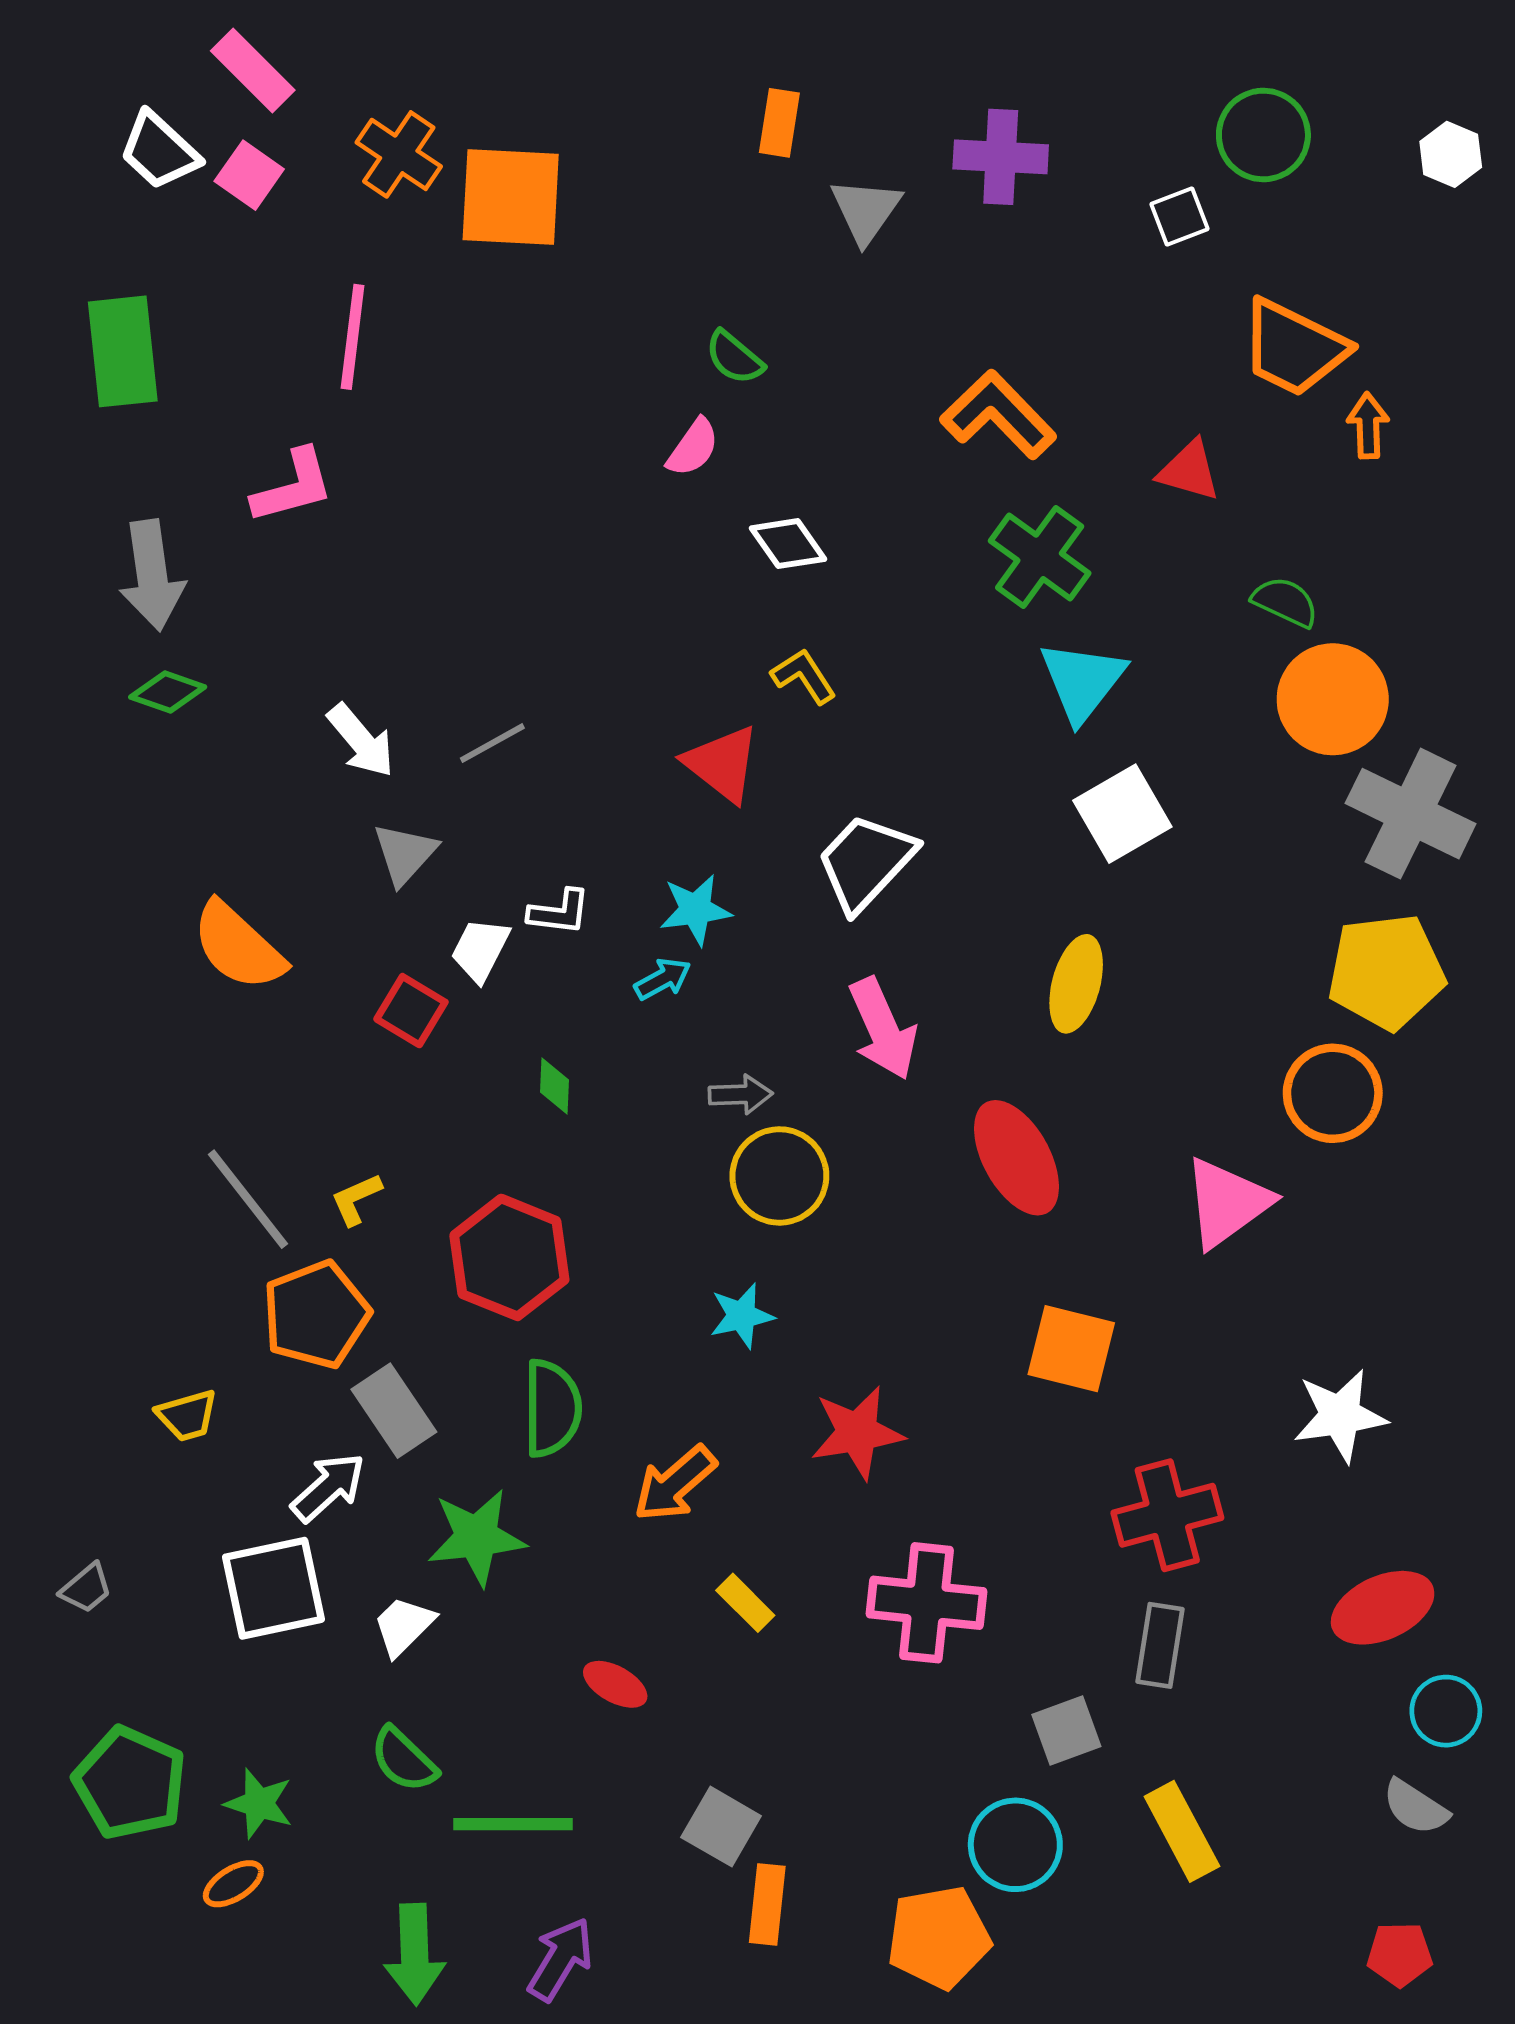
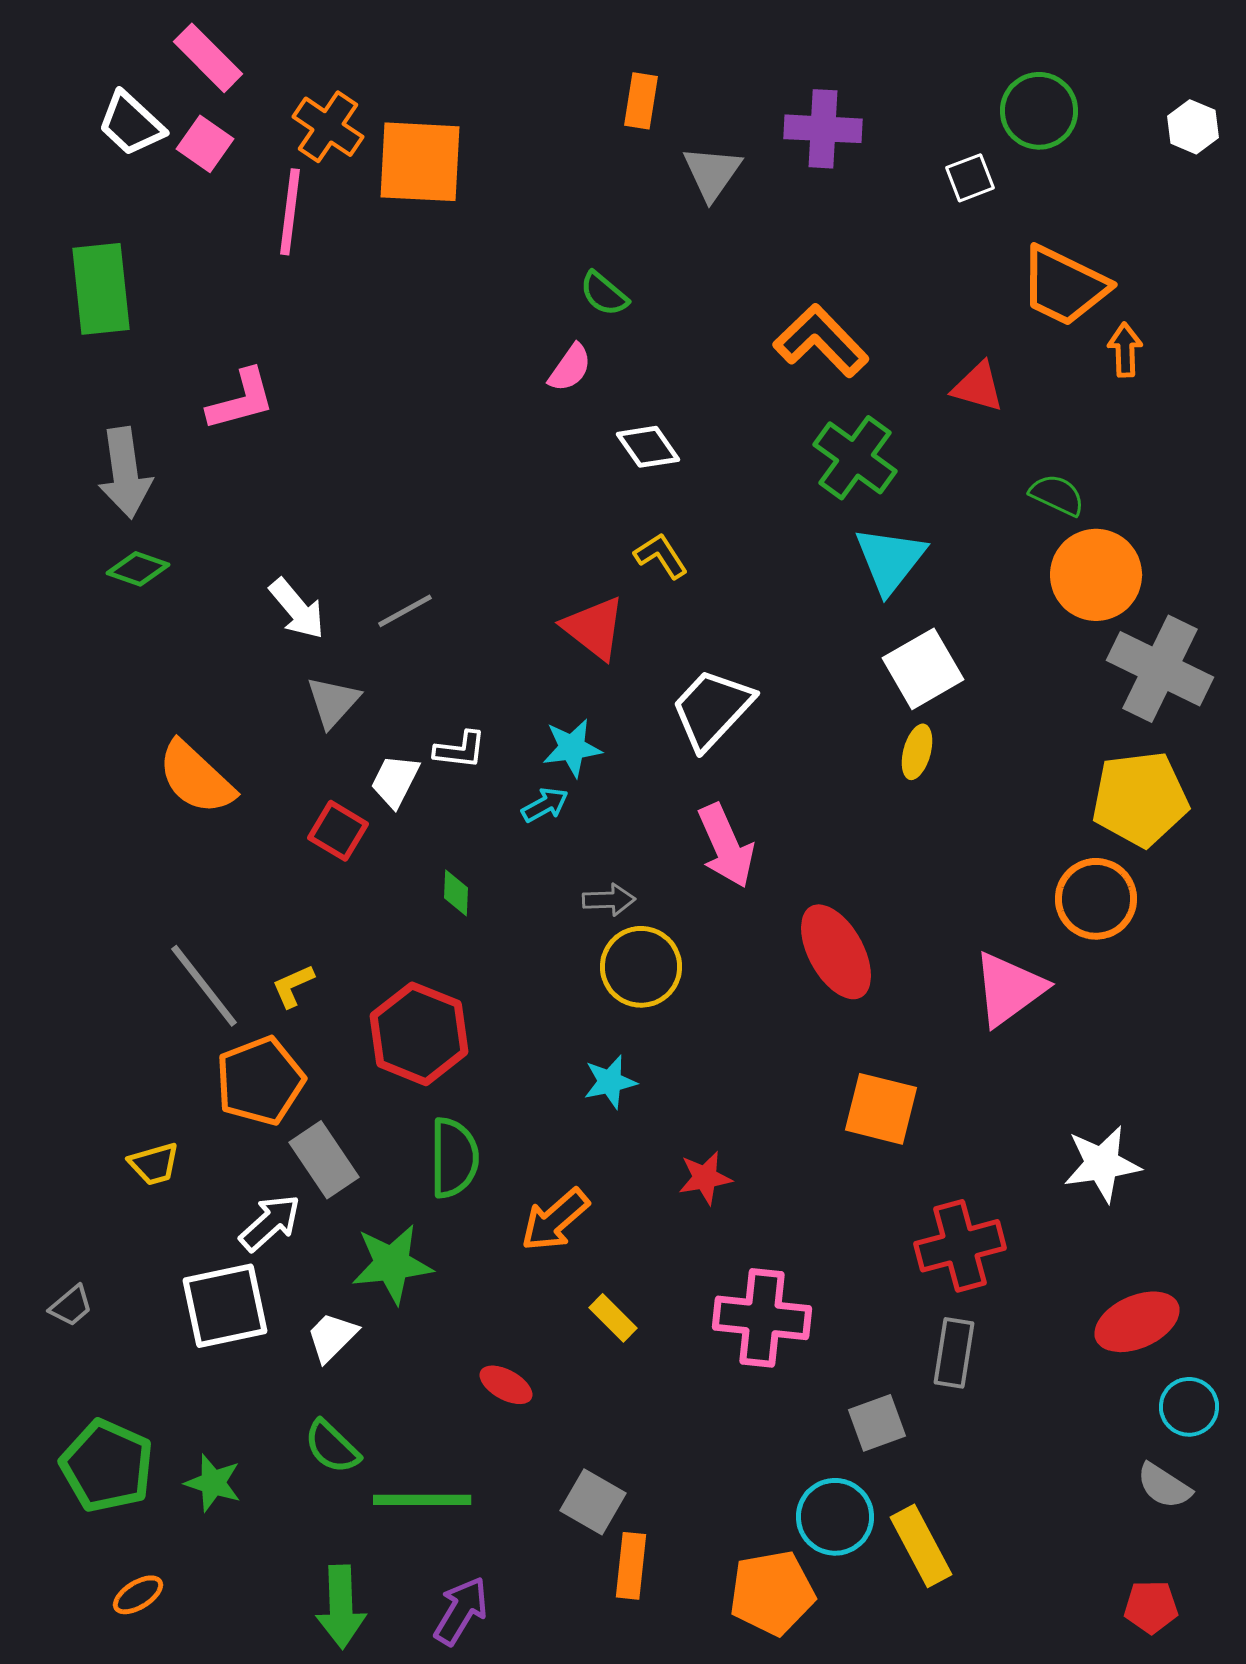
pink line: (353, 337) -> (290, 212), moved
yellow ellipse: (1076, 984) -> (917, 752), moved, size x0.7
red star: (857, 1433) -> (705, 1178), size x0.7
yellow rectangle: (1182, 1831) -> (921, 1546), moved
orange ellipse: (233, 1884) -> (138, 1595), moved

